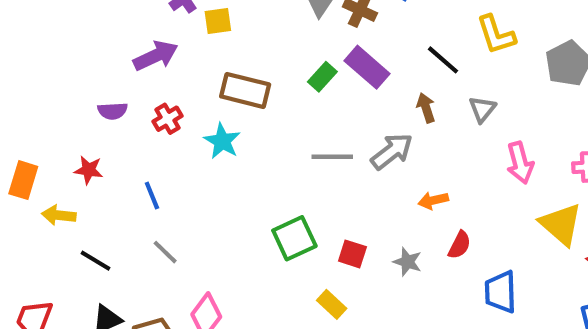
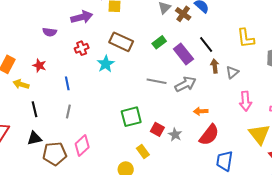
black line: (443, 60) -> (206, 44), moved
purple rectangle: (367, 67) -> (183, 54), moved
brown arrow: (426, 108) -> (215, 66), moved
purple semicircle: (112, 111) -> (50, 32), moved
red semicircle: (459, 245) -> (209, 135), size x1.6
gray line: (165, 252) -> (68, 111), turned 48
black line: (96, 261) -> (34, 109), turned 35
gray star: (407, 262) -> (175, 135), moved

